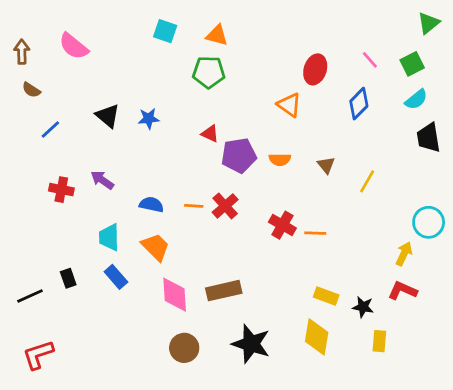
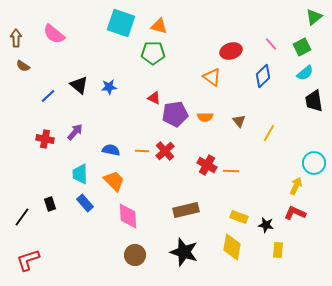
cyan square: (165, 31) -> (121, 23), size x1.6
red ellipse: (315, 69) -> (231, 51), turned 55
blue line: (50, 129) -> (48, 96), moved
purple arrow: (102, 180) -> (75, 132), turned 96
brown rectangle: (224, 291) -> (186, 210), moved
black line: (30, 296) -> (22, 217), turned -30

